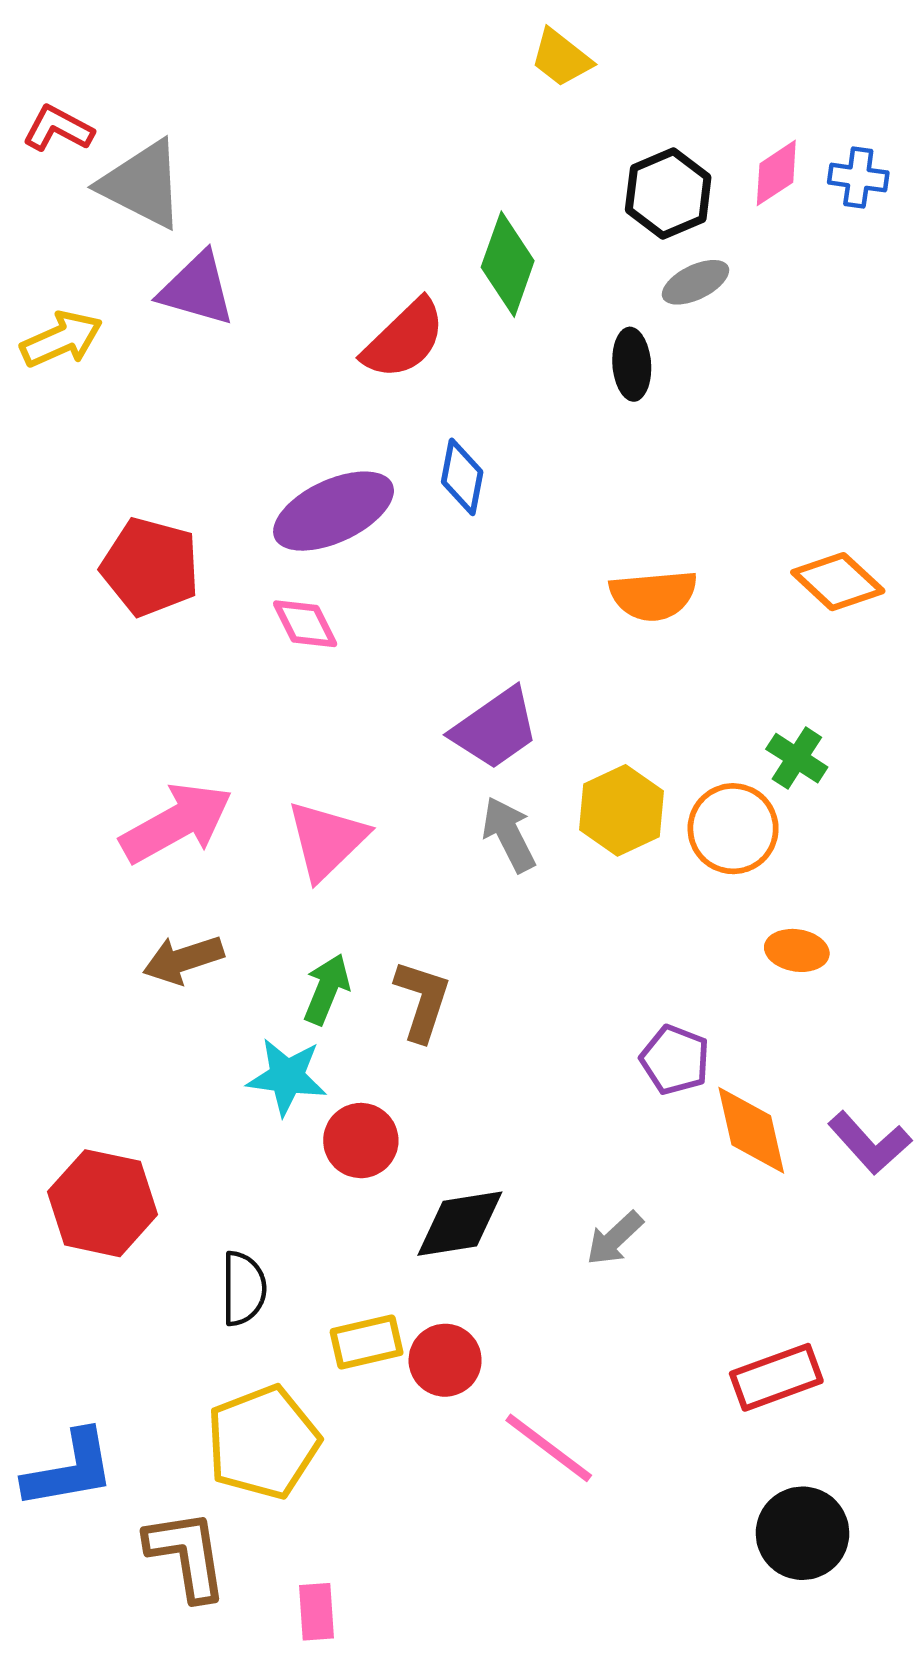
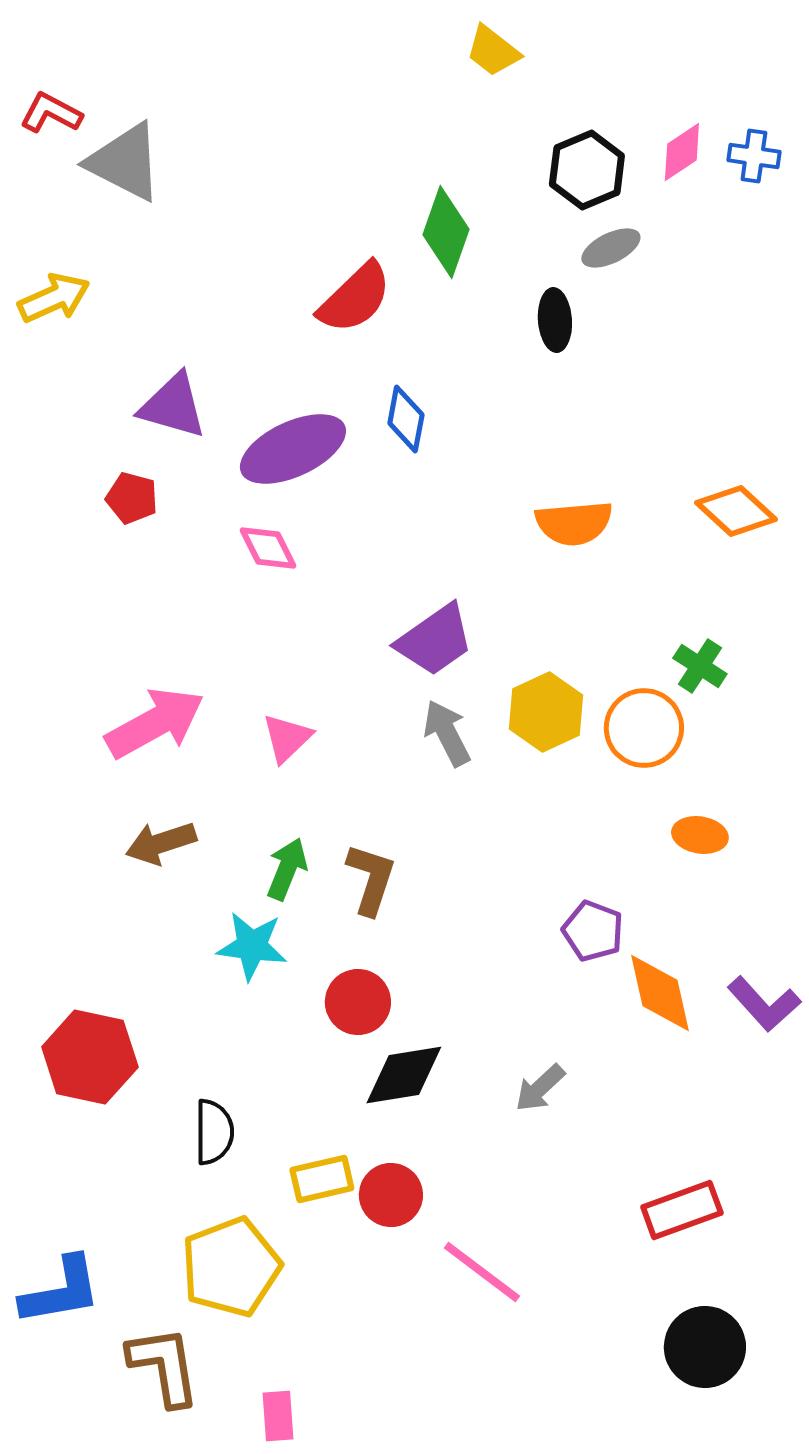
purple triangle: (197, 289) -> (173, 406), moved
red pentagon: (150, 567) -> (132, 498), size x0.6
pink triangle: (327, 840) -> (287, 738), size x0.7
red circle: (361, 1141) -> (358, 1002), moved

